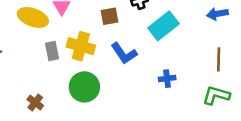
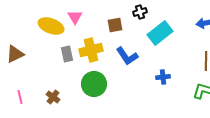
yellow cross: (81, 46) -> (91, 50), turned -30

